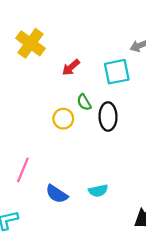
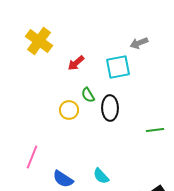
cyan semicircle: (98, 191) -> (101, 176), turned 60

